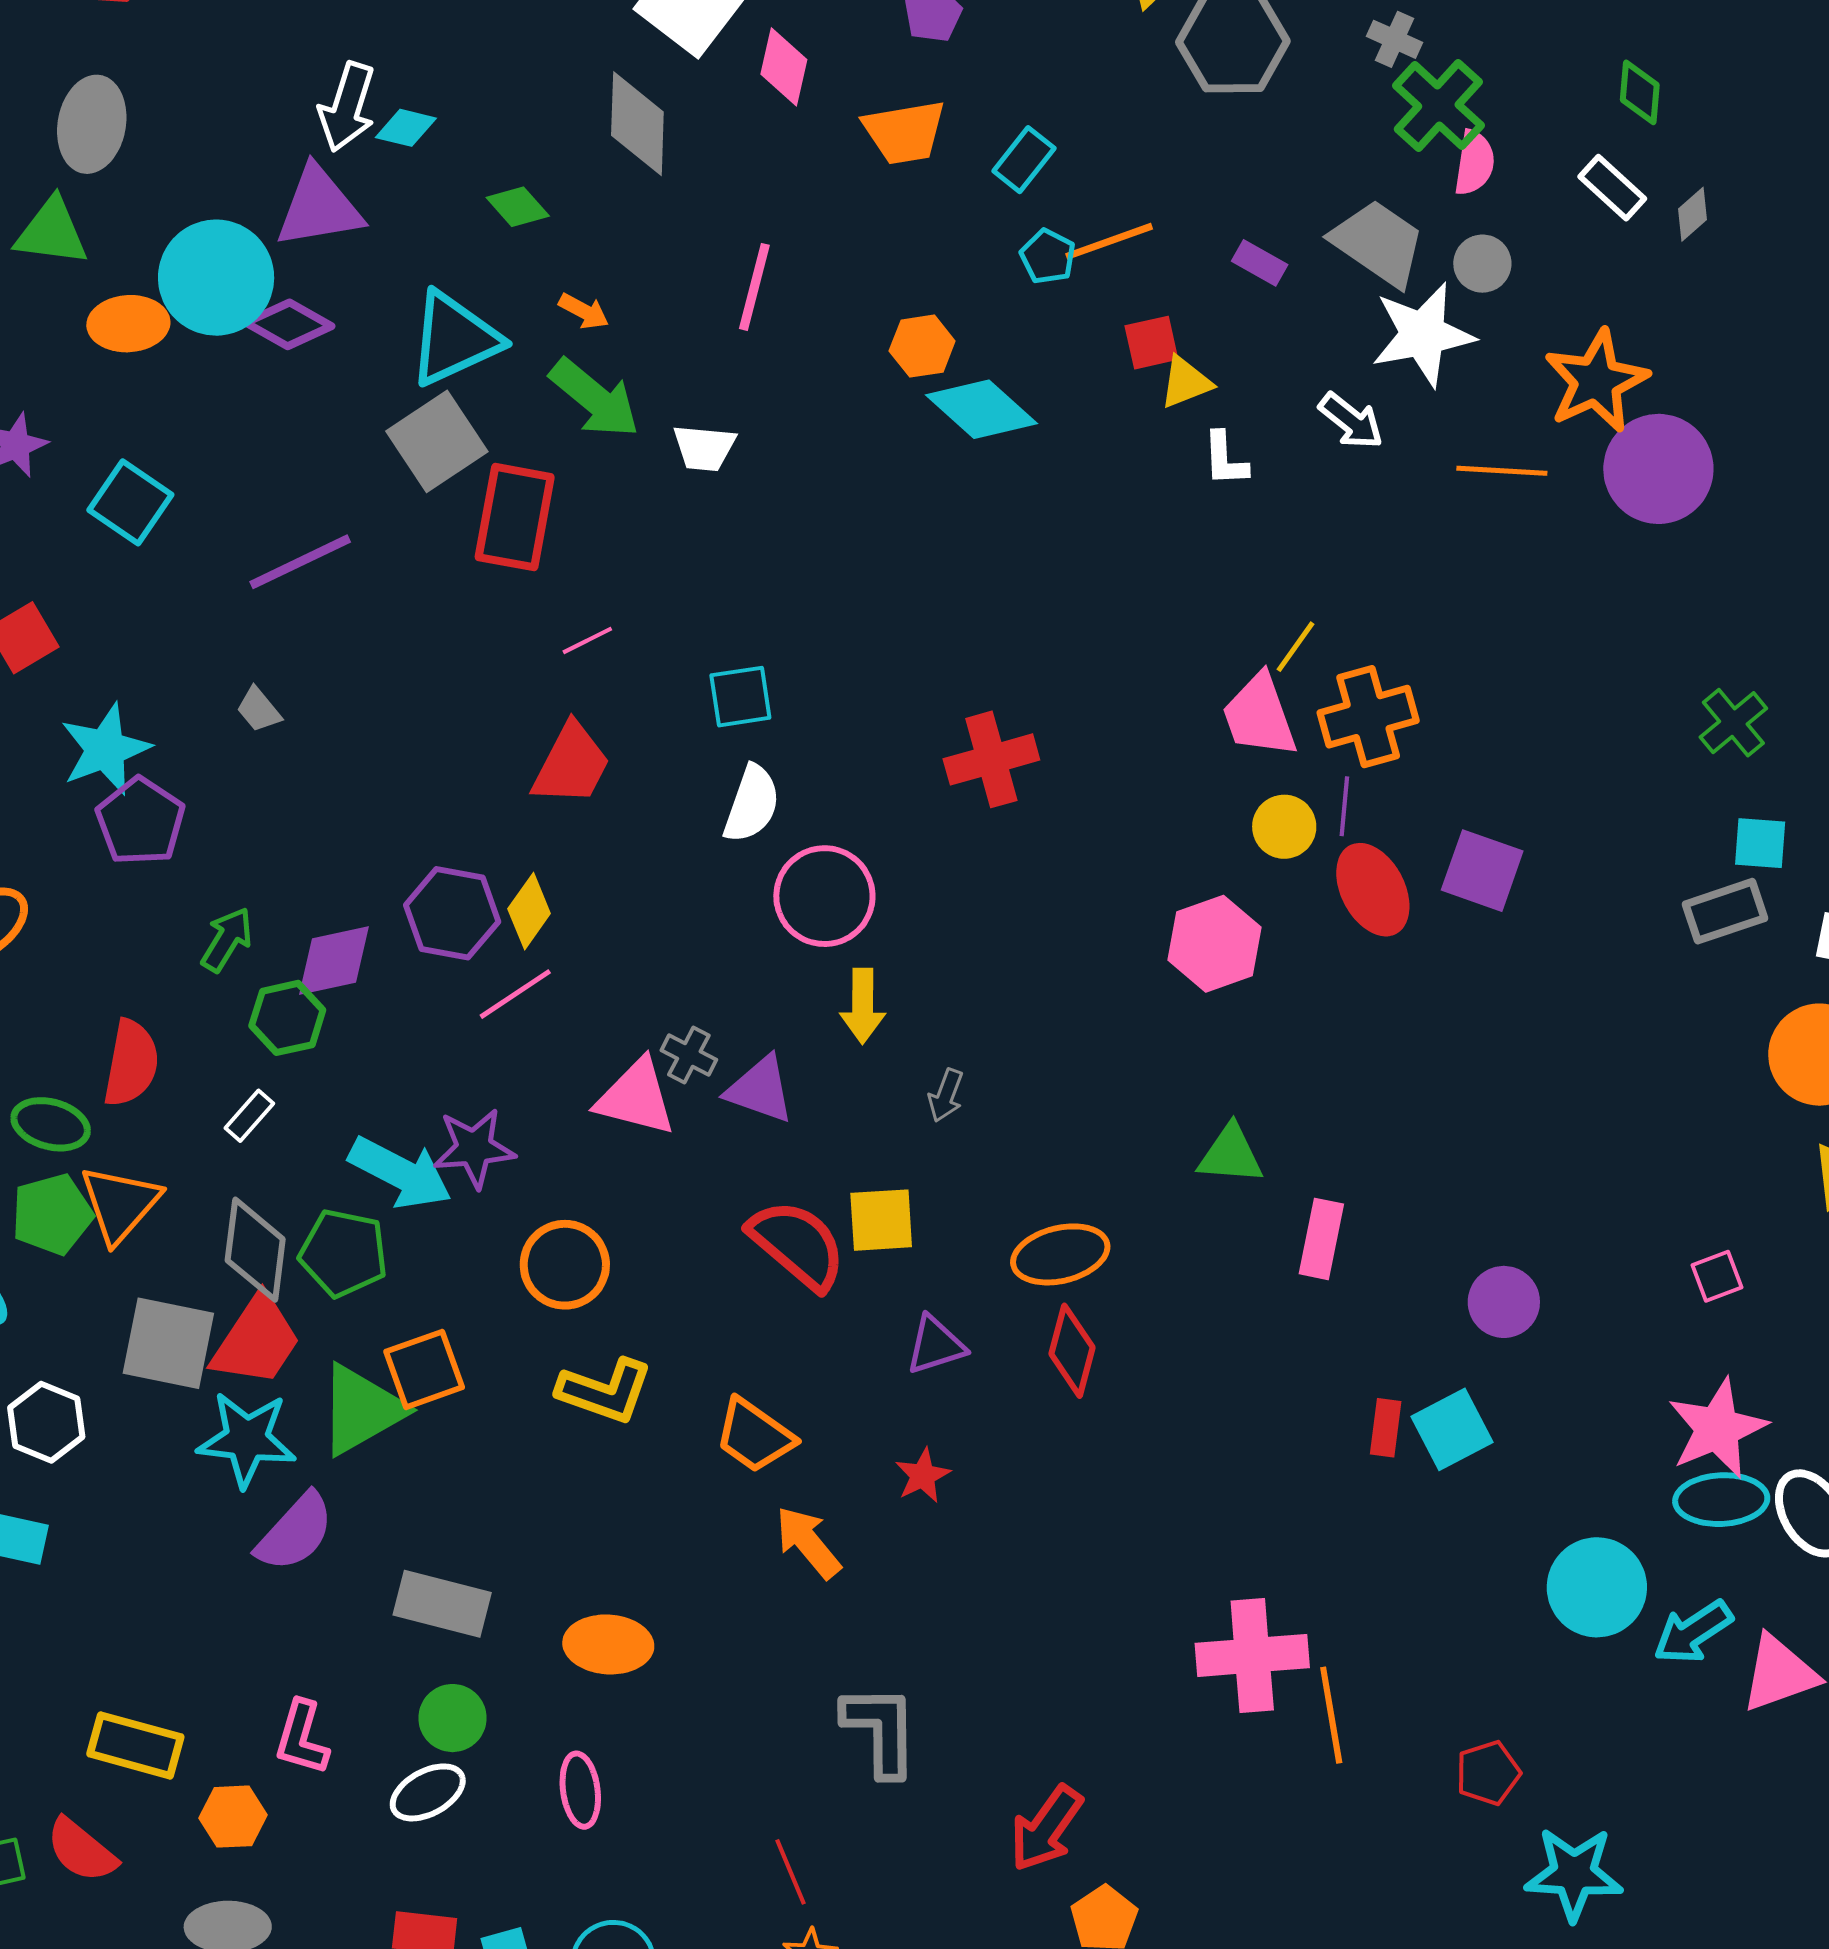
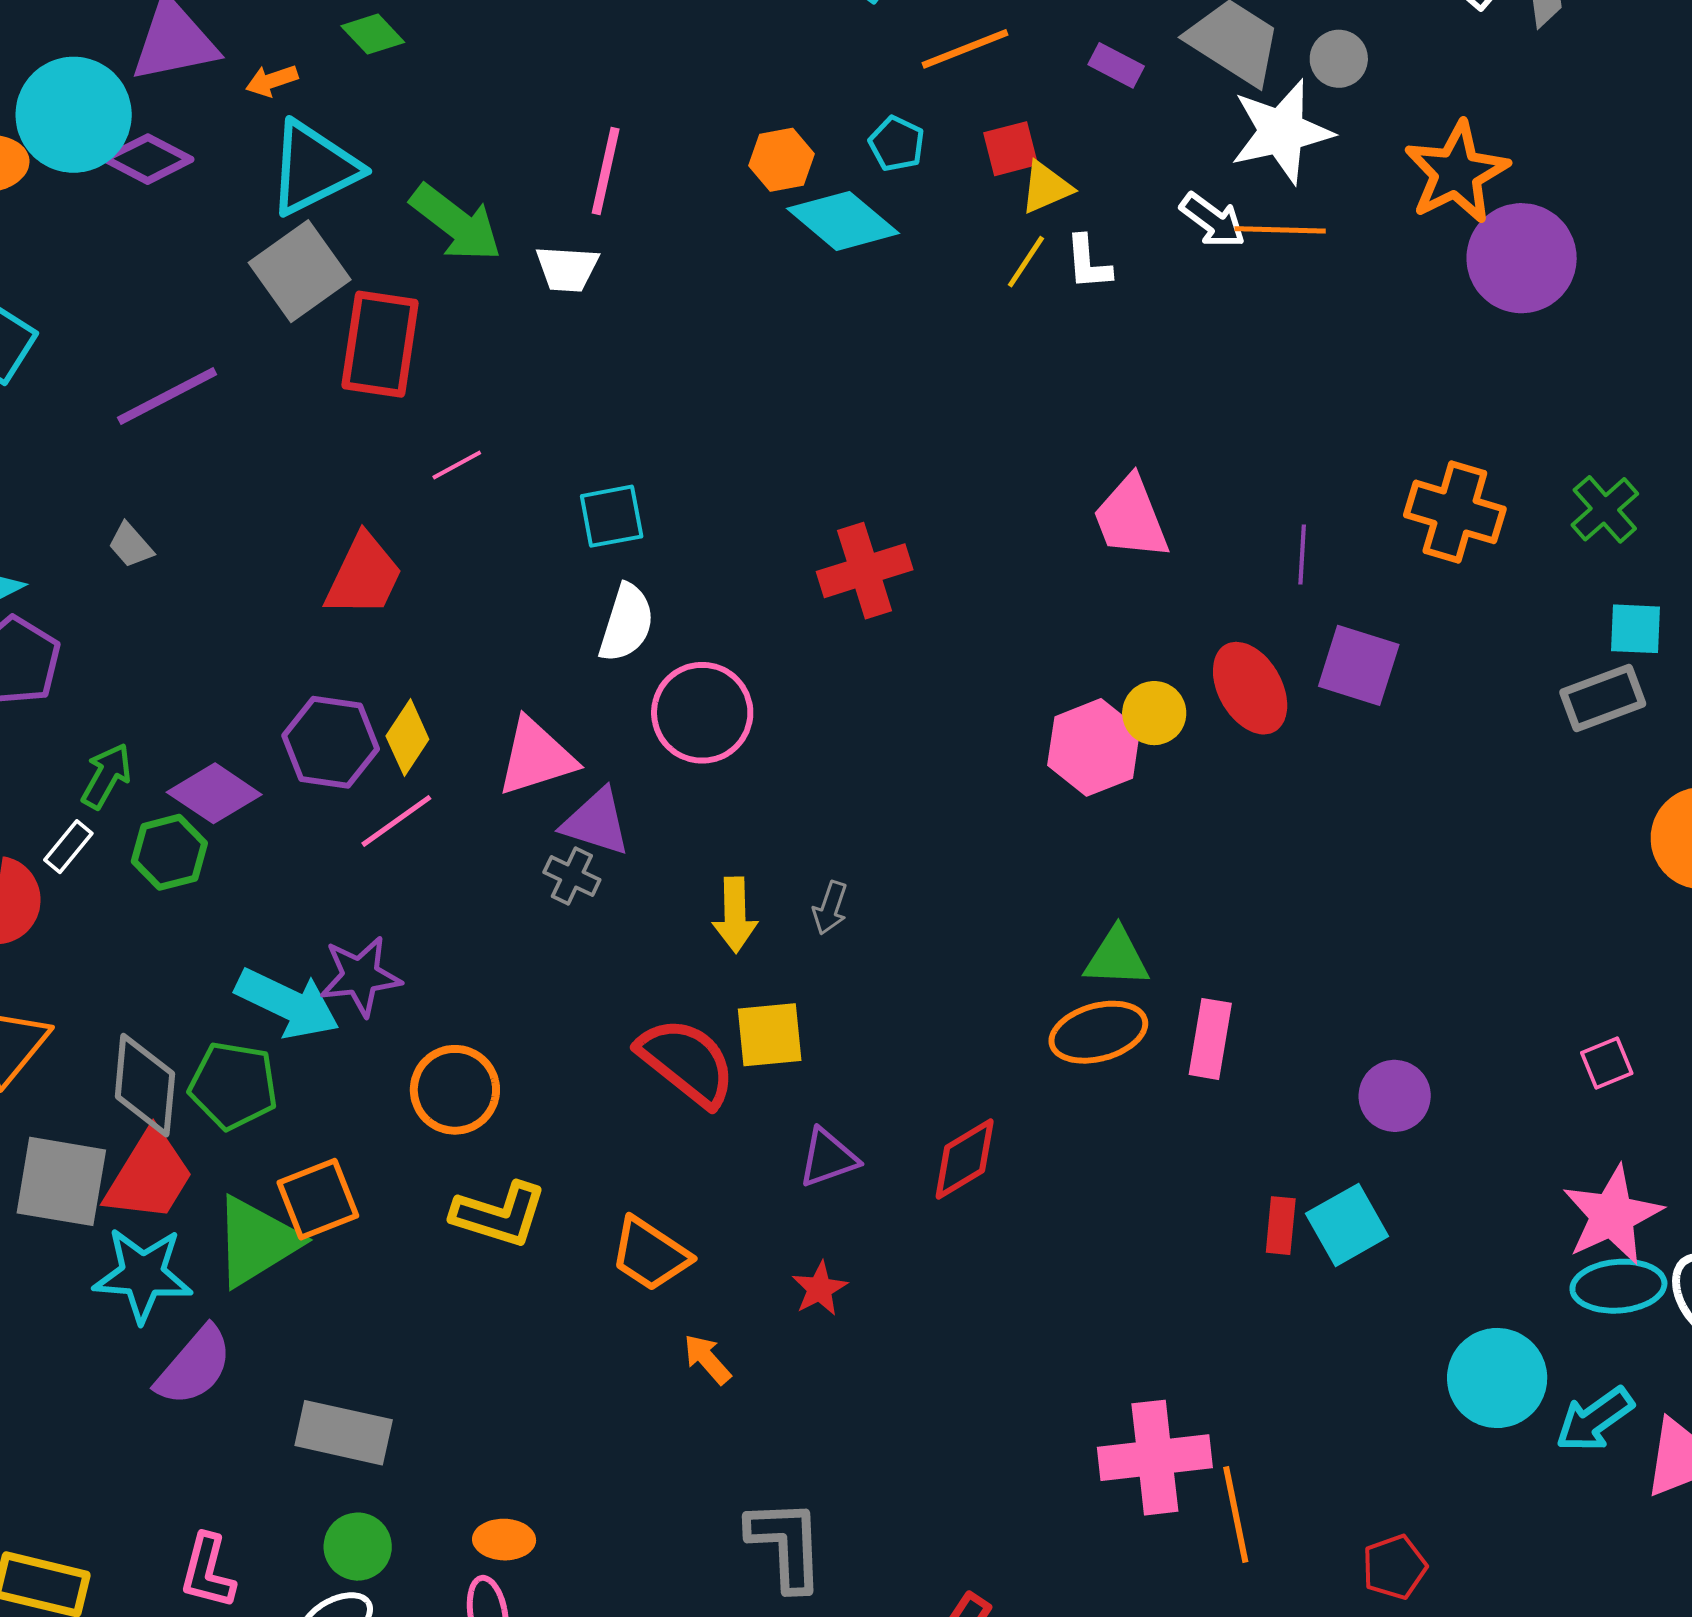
cyan pentagon: (1048, 257) -> (897, 144), moved
pink line: (754, 287) -> (606, 171), moved
orange arrow: (584, 311) -> (272, 81), moved, turned 135
orange line: (1502, 471) -> (1280, 230), moved
yellow line: (1296, 647) -> (1026, 262), moved
orange cross: (1368, 717) -> (1455, 512), moved, turned 34
red trapezoid: (571, 764) -> (364, 576), moved
purple line: (1344, 806) -> (1302, 555), moved
yellow circle: (1284, 827) -> (1154, 713), moved
purple diamond: (334, 960) -> (214, 793), turned 48
yellow arrow: (863, 1006) -> (735, 915), moved
purple triangle: (760, 1089) -> (596, 822), moved
pink triangle: (636, 1097) -> (536, 757), moved, turned -30
white rectangle: (249, 1116) -> (68, 847), moved
orange ellipse: (1060, 1254) -> (1098, 1032), moved
red diamond: (1072, 1351) -> (965, 1159), turned 46
orange arrow: (808, 1542) -> (707, 1359), size x0.7
orange ellipse: (608, 1644) -> (504, 1540), moved, size x0.7

